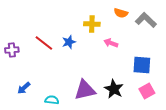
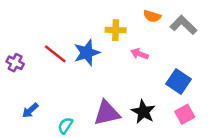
blue star: (69, 42) -> (87, 53), size x1.5
purple cross: (12, 50) -> (15, 63), turned 32
blue square: (142, 65) -> (178, 82), turned 30
cyan semicircle: (52, 100) -> (65, 126), turned -64

